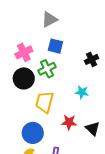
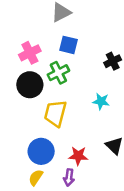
red star: (69, 122) -> (78, 156), moved

